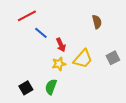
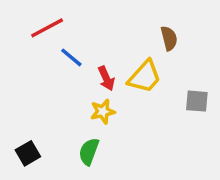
gray square: (113, 58) -> (197, 101), turned 32
yellow trapezoid: (83, 59) -> (145, 77), moved
black square: (26, 88) -> (28, 153), moved

